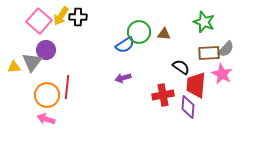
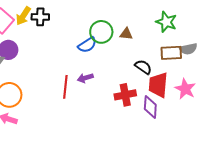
gray semicircle: (226, 49) -> (188, 49), turned 36
pink star: (222, 74) -> (185, 89), moved
red line: (67, 87) -> (65, 87), moved

